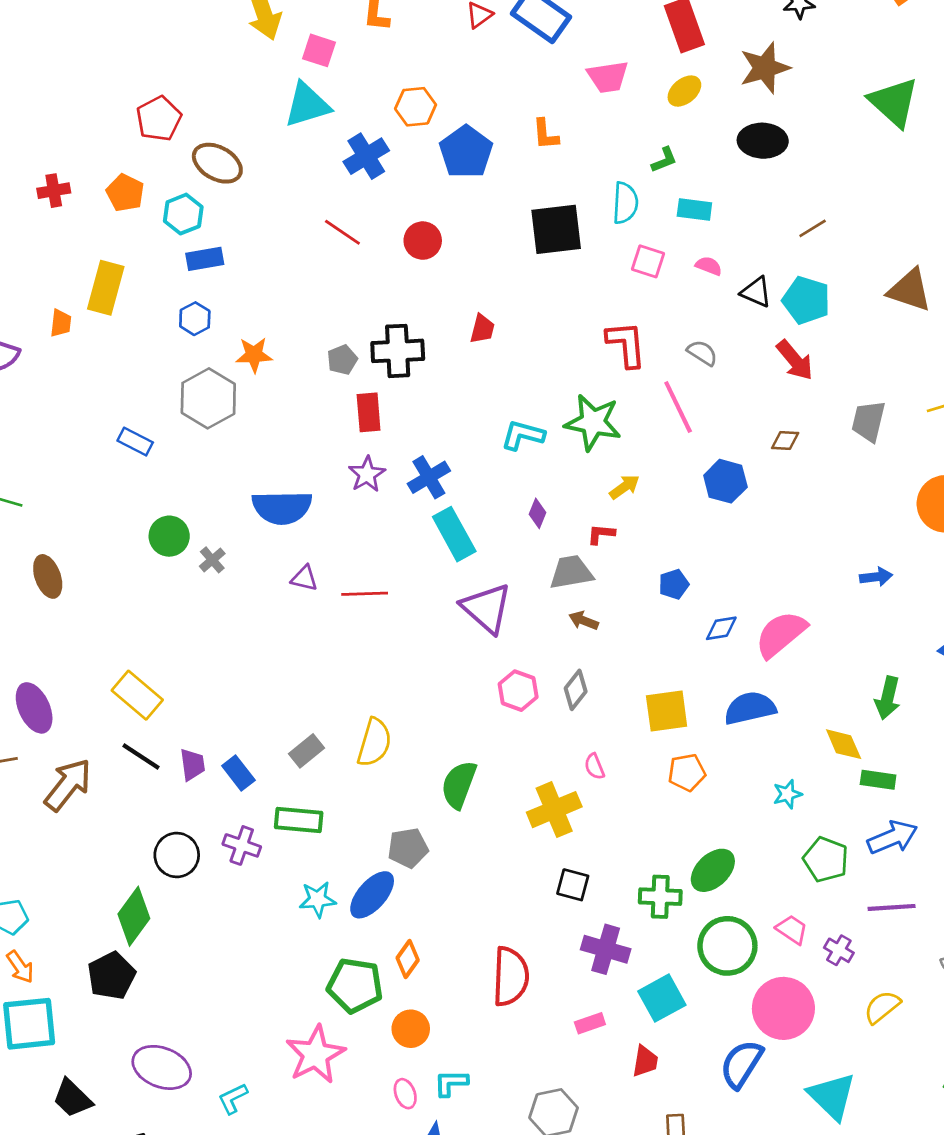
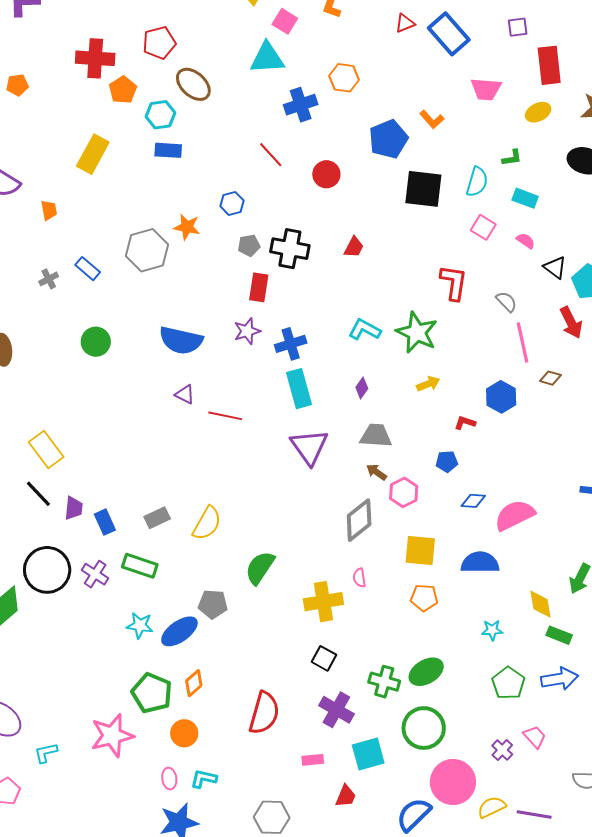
orange L-shape: (545, 134) -> (432, 119), turned -50
blue pentagon: (466, 152) -> (388, 139), moved
red cross: (54, 191) -> (95, 58), moved, size x1.6
blue hexagon: (195, 319) -> (232, 203), moved
orange trapezoid: (61, 323) -> (49, 210), moved, turned -30
pink line: (678, 407) -> (522, 342), moved
red L-shape: (601, 534) -> (465, 423), moved
gray cross: (212, 560) -> (49, 279), moved
gray diamond: (576, 690) -> (359, 520), size x1.5
pink hexagon: (518, 691) -> (404, 492), moved
black circle: (177, 855) -> (47, 570), size x1.4
purple line: (892, 907) -> (534, 814), moved
pink trapezoid: (792, 930) -> (535, 737), moved
yellow semicircle: (882, 1007) -> (492, 807), moved

